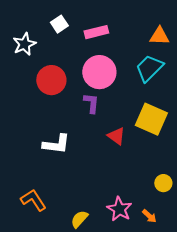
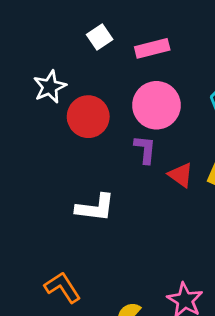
white star: (24, 44) -> (50, 87), moved
red triangle: (116, 136) -> (181, 175), moved

